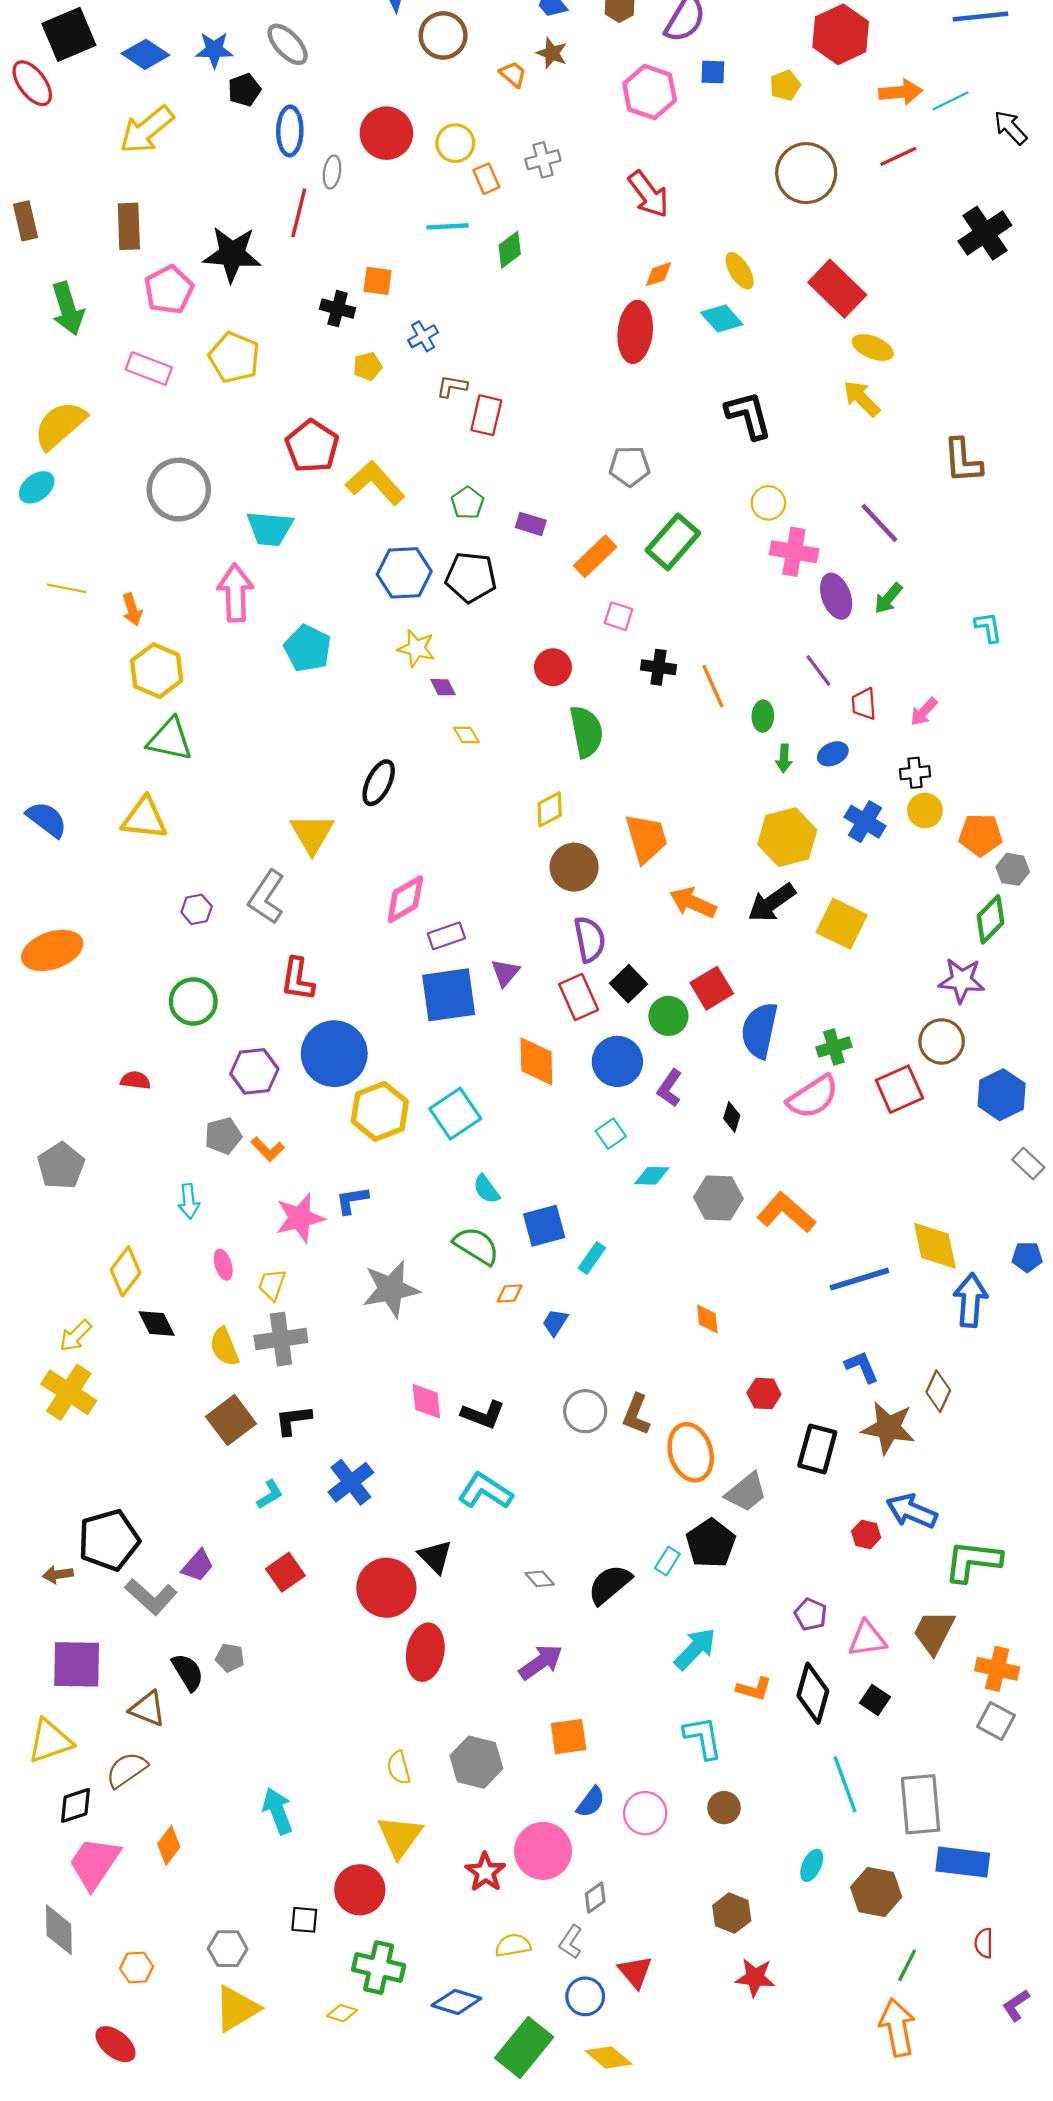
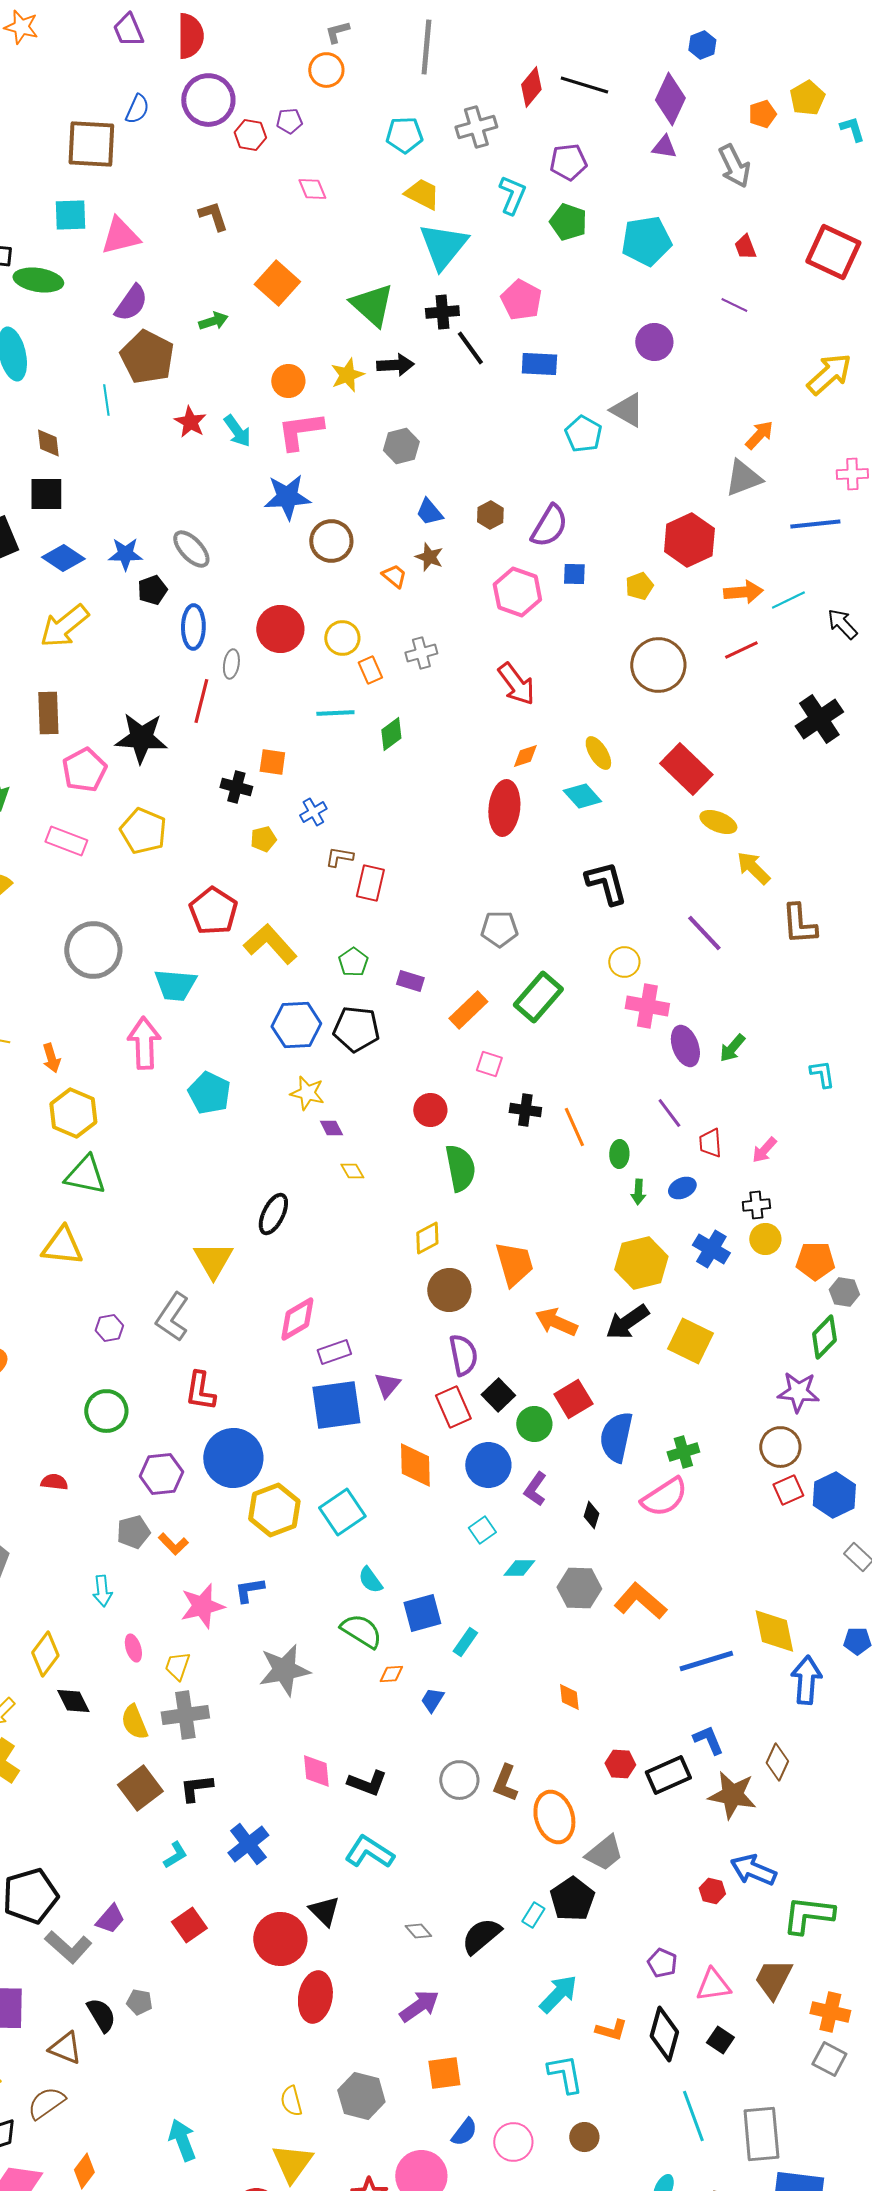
yellow arrow: (862, 399) -> (753, 868), moved
purple line: (879, 523) -> (704, 933), moved
red square: (899, 1089) -> (788, 1490), moved, size x0.7
black rectangle: (817, 1449) -> (668, 1775), moved, turned 51

